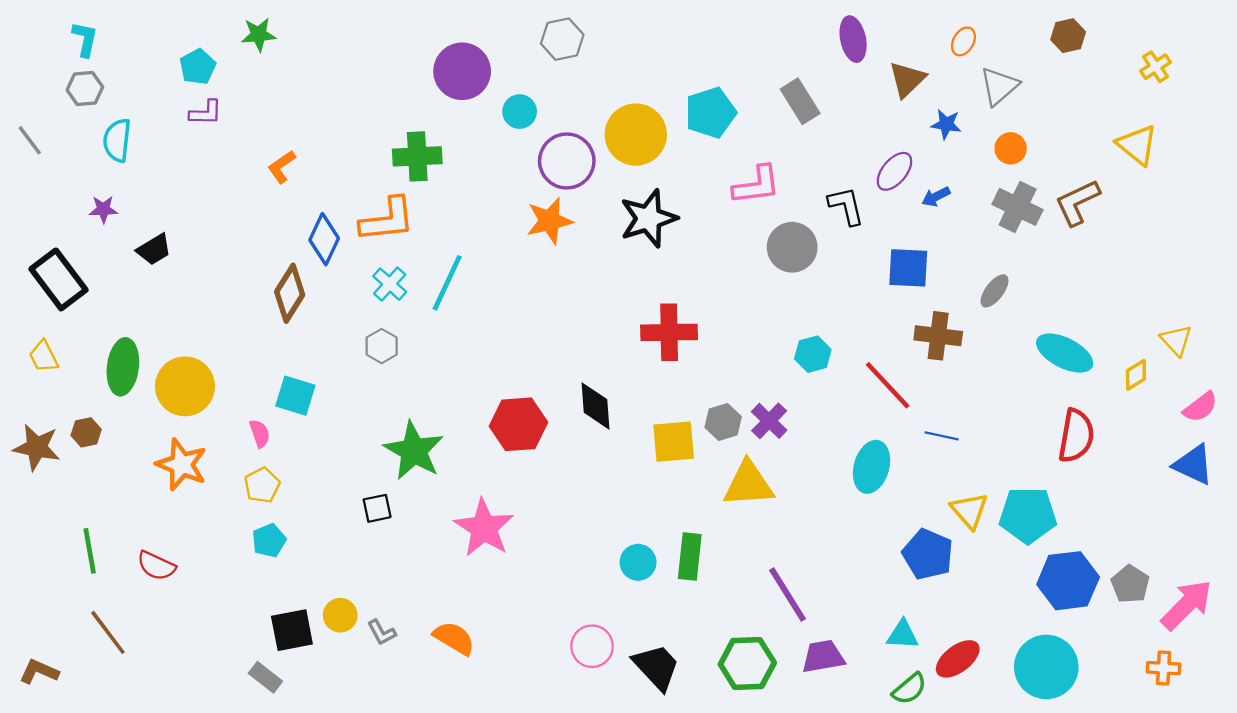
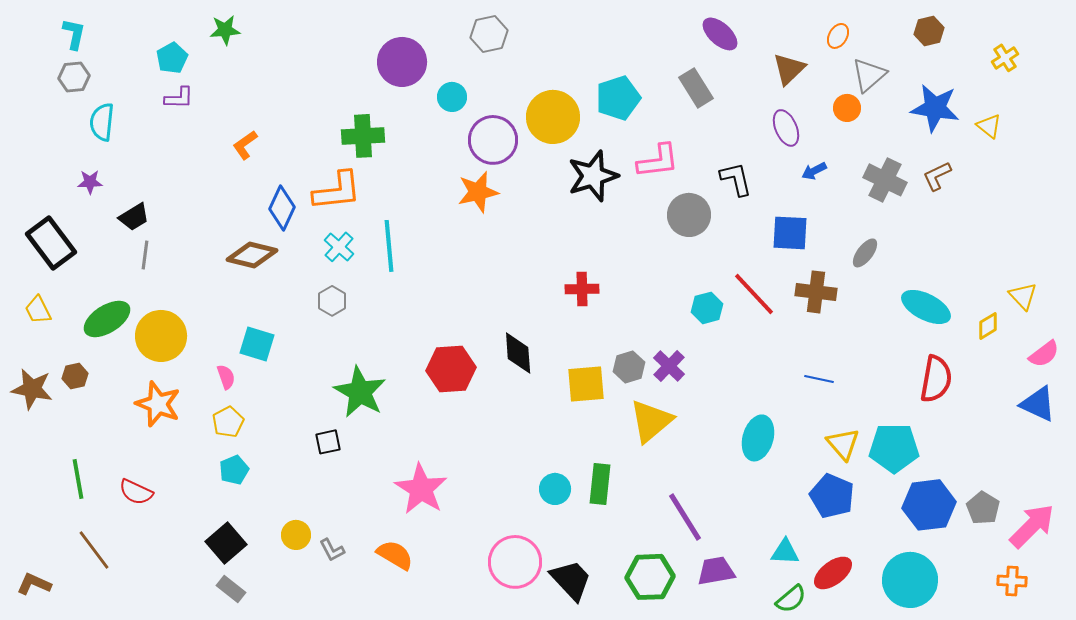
purple ellipse: (853, 39) -> (720, 34), moved, turned -36
blue star: (946, 124) -> (935, 108), moved, size x1.8
gray line: (30, 140) -> (145, 255), moved, turned 44
yellow triangle: (1137, 145) -> (989, 126), size x0.7
orange circle: (1011, 148) -> (847, 108), moved
purple ellipse: (894, 171) -> (786, 128), moved, turned -63
brown L-shape: (1077, 202) -> (937, 176), size x0.7
black star: (648, 218) -> (593, 176), moved
cyan line: (447, 283) -> (389, 246), turned -30
brown diamond: (290, 293) -> (252, 255), turned 72
red cross: (669, 332) -> (582, 289), size x0.7
green ellipse: (123, 367) -> (107, 319), turned 51
red line: (888, 385) -> (754, 294), moved
cyan ellipse: (871, 467) -> (758, 438), moved
yellow triangle: (748, 484) -> (651, 421), turned -36
pink star: (484, 528) -> (421, 489), moved
blue pentagon: (928, 554) -> (832, 496), moved
black square: (292, 630) -> (226, 543), moved, turned -30
pink circle: (592, 646) -> (515, 562), size x1.4

